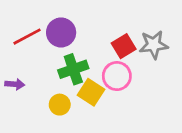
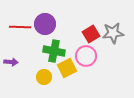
red line: (27, 37) -> (20, 27), turned 30
green cross: (73, 69) -> (54, 51), turned 30
yellow square: (91, 92) -> (67, 68), turned 30

